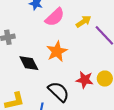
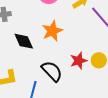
red star: (85, 80) -> (79, 61), turned -30

